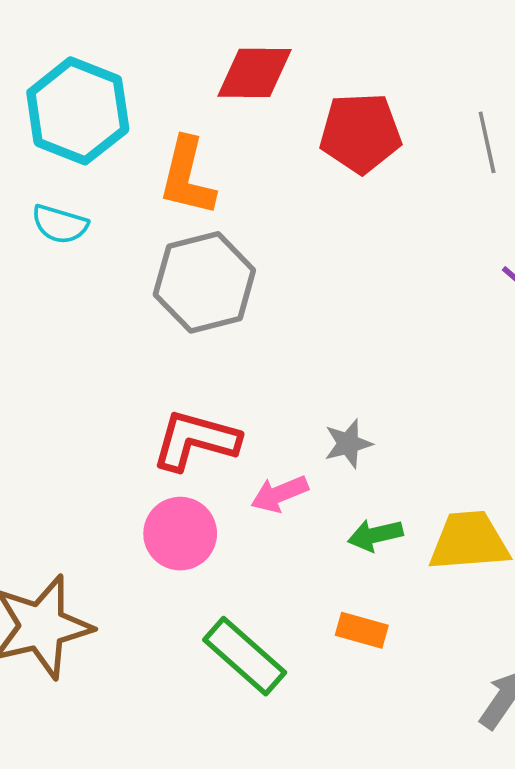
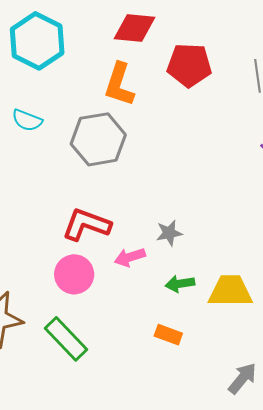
orange L-shape: (187, 177) -> (119, 85), moved
cyan semicircle: (60, 224) -> (27, 120), moved
green rectangle: (245, 656) -> (66, 339), moved

